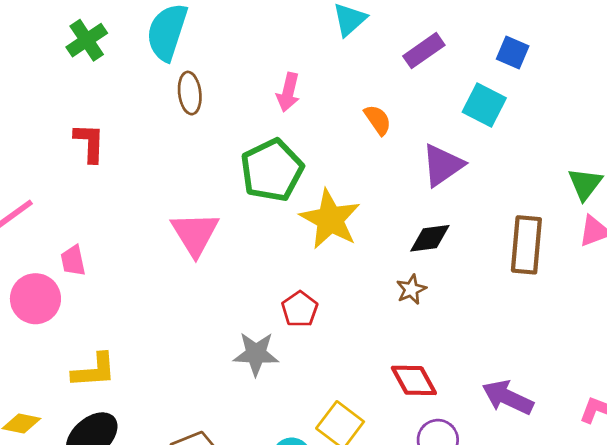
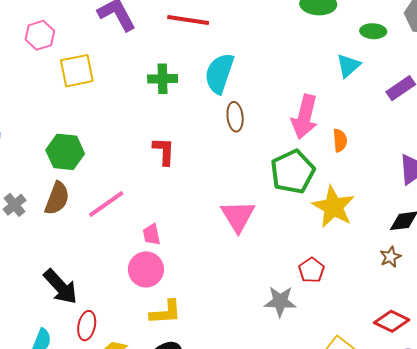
green cross: (87, 40) -> (163, 79), turned 32
pink arrow: (288, 92) -> (305, 117), size x1.6
orange semicircle: (378, 120) -> (340, 140), moved, turned 30
pink circle: (35, 299) -> (146, 269), moved
red diamond: (414, 380) -> (392, 321), turned -36

